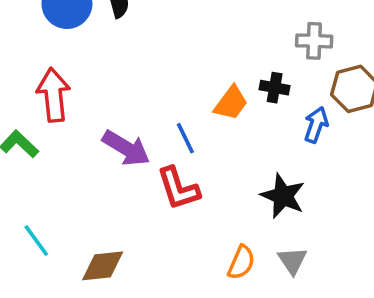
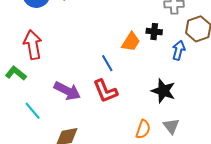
purple arrow: (126, 148) -> (67, 91), moved
cyan line: (36, 240) -> (33, 111), moved

